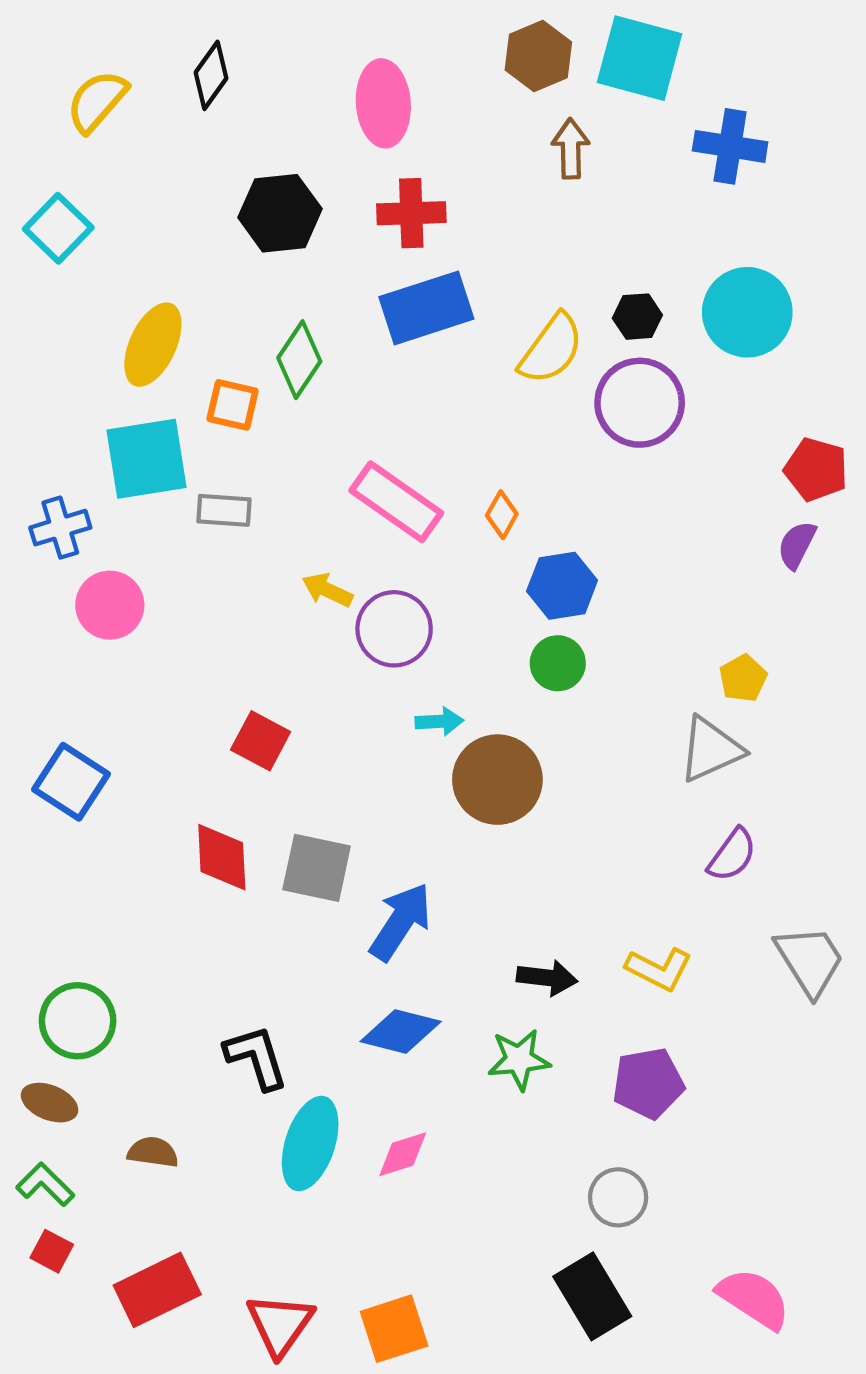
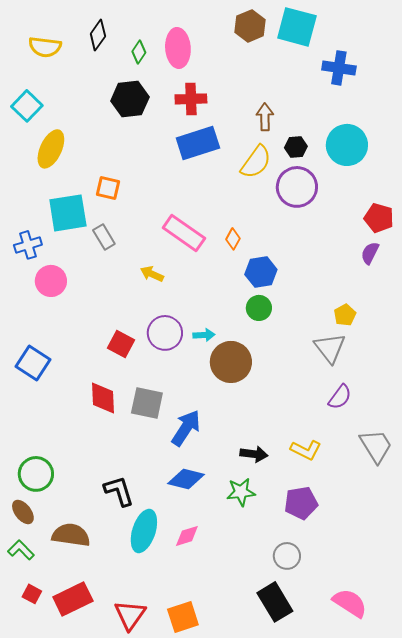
yellow semicircle: (97, 101) -> (45, 47), turned -124
brown arrow: (571, 149) -> (265, 117), moved
yellow ellipse: (153, 345) -> (51, 149), moved
green diamond: (299, 360) -> (139, 52), moved, size x0.7
gray rectangle: (224, 510) -> (104, 237), turned 55
purple circle: (394, 629) -> (165, 333), moved
gray triangle: (711, 749) -> (330, 348), turned -44
brown ellipse: (50, 1103) -> (23, 512), turned 30
brown semicircle: (153, 1152) -> (71, 535), size x1.6
red square: (52, 1251) -> (32, 594), moved

